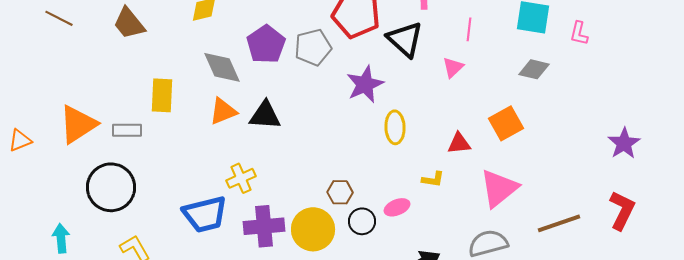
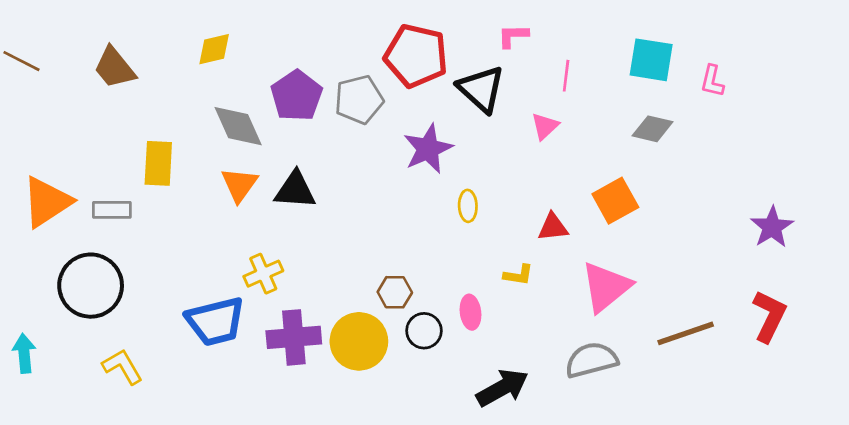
orange triangle: (223, 111) -> (239, 185), turned -32
yellow ellipse: (395, 127) -> (468, 206), size x0.7
pink ellipse: (397, 207) -> (470, 312), turned -75

